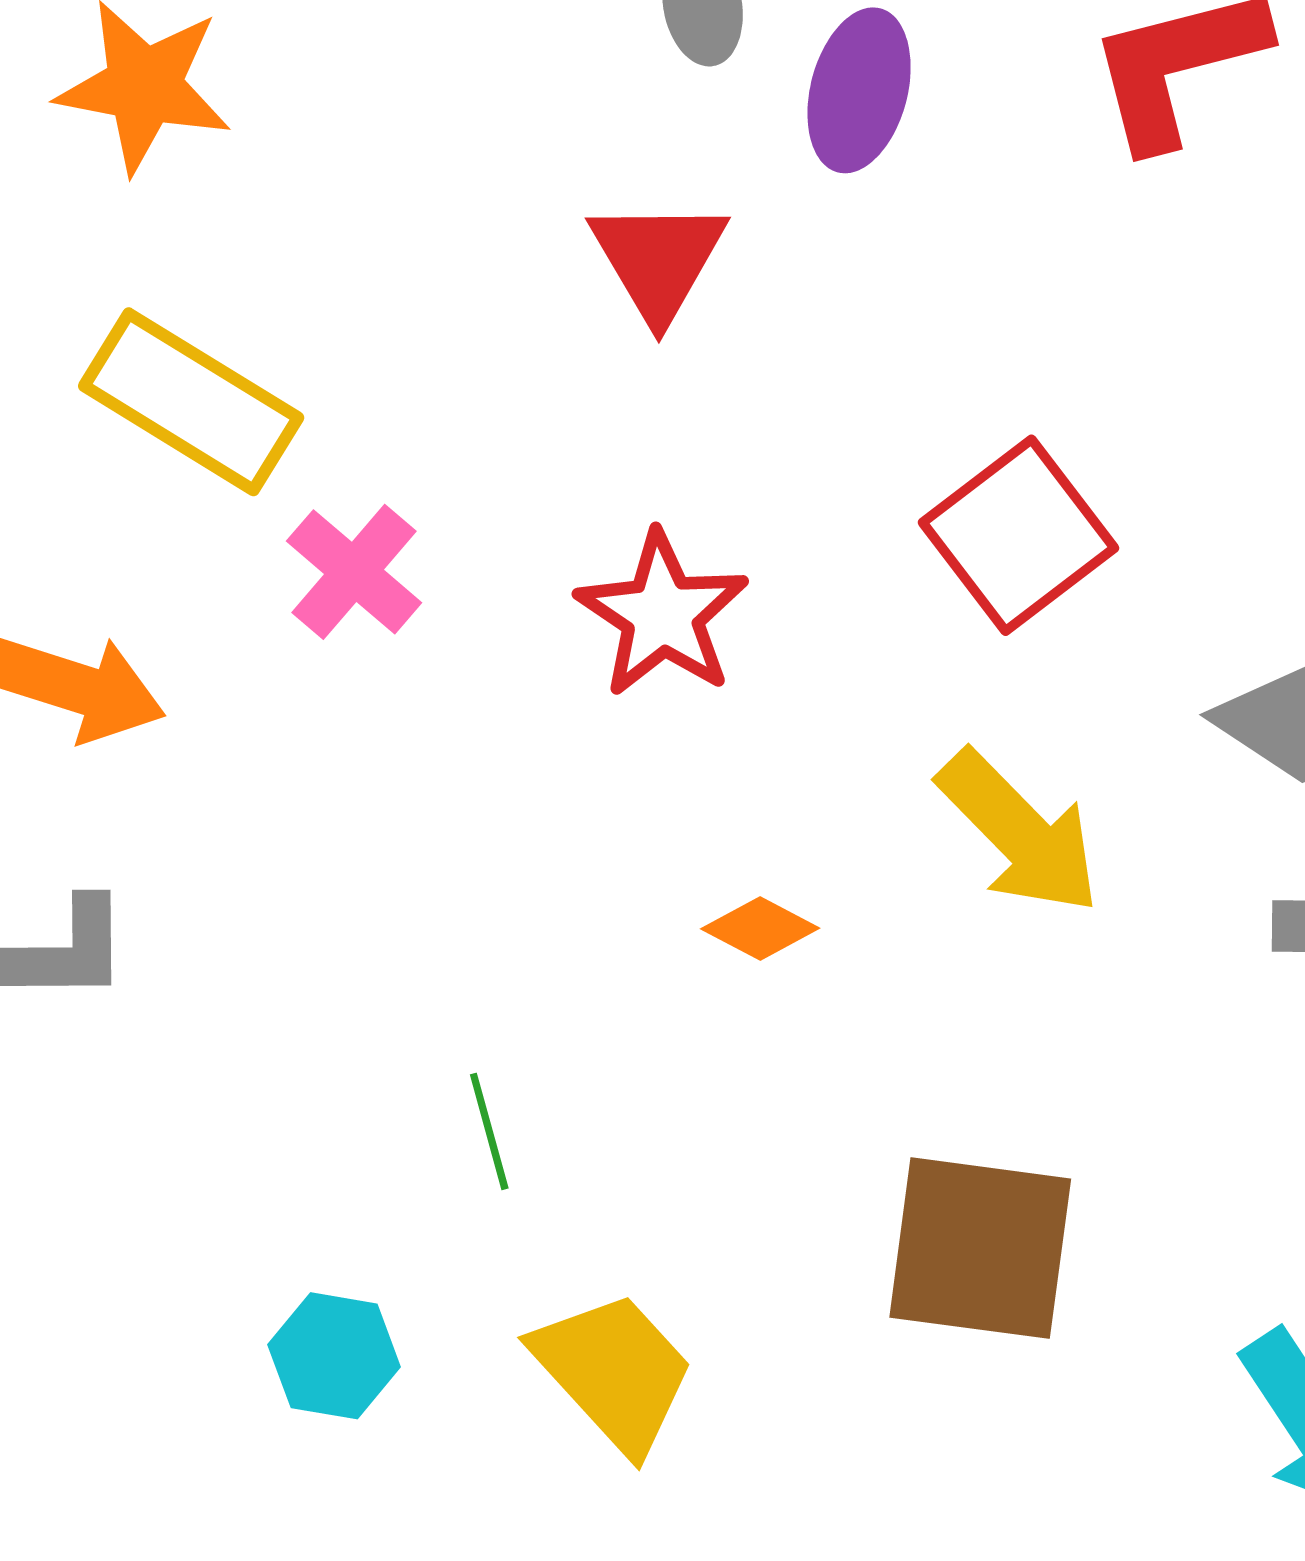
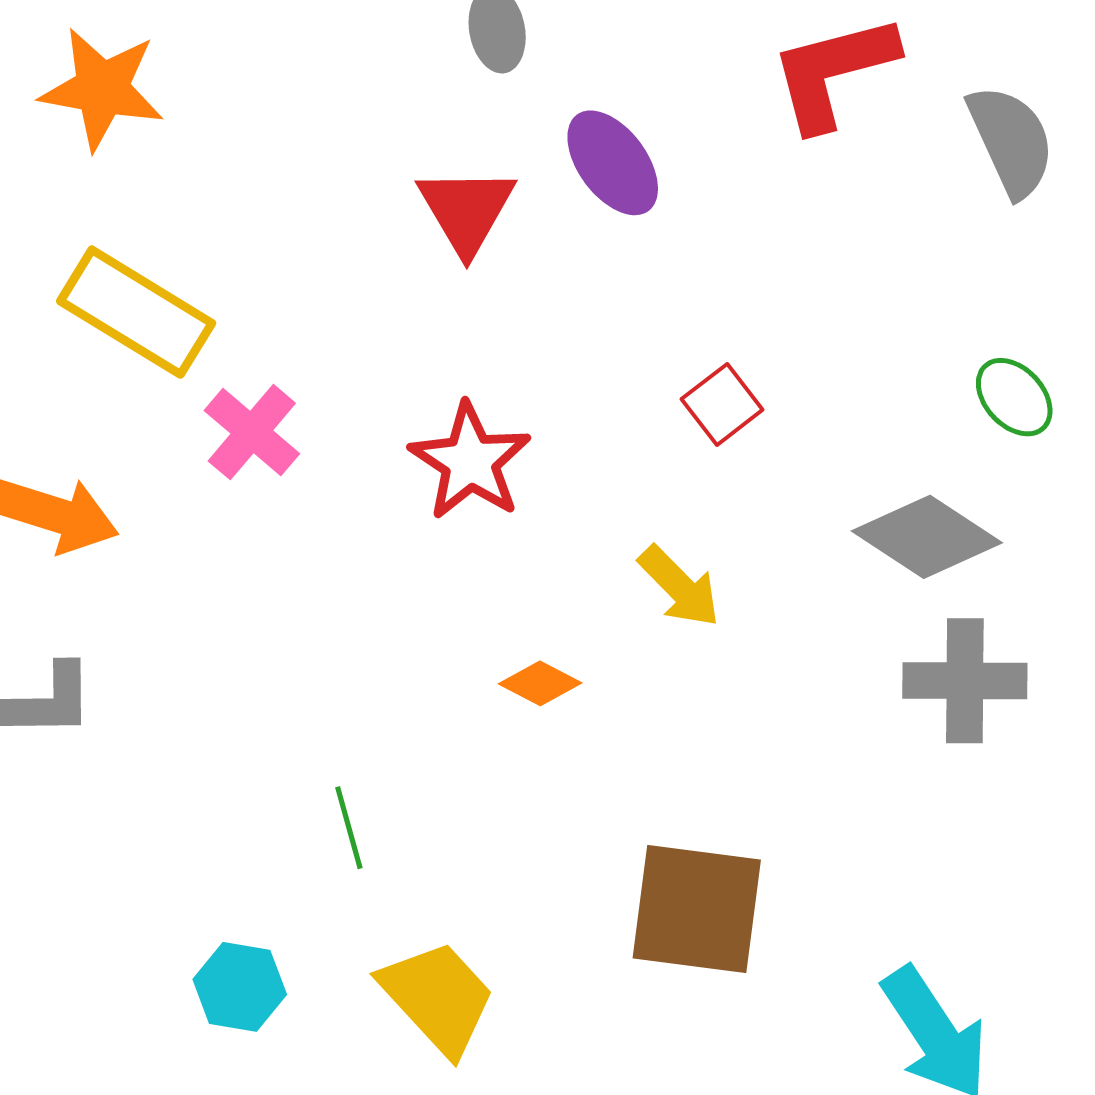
purple ellipse: (859, 90) -> (613, 163), moved, turned -51
red square: (1019, 535) -> (722, 404), size x0.6
yellow arrow: (1019, 832) -> (679, 586), moved, size x0.7

